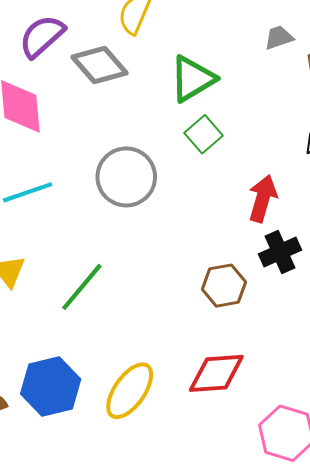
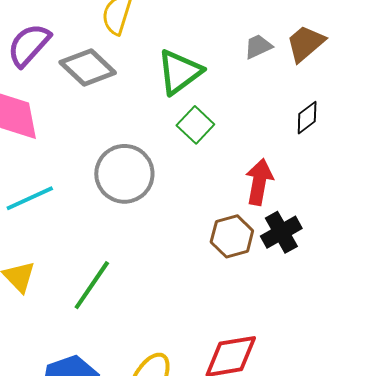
gray trapezoid: (279, 38) -> (258, 47), moved
brown hexagon: (224, 286) -> (232, 236), moved

